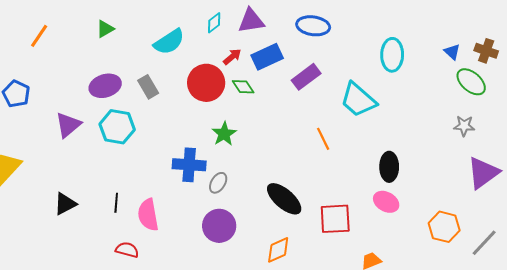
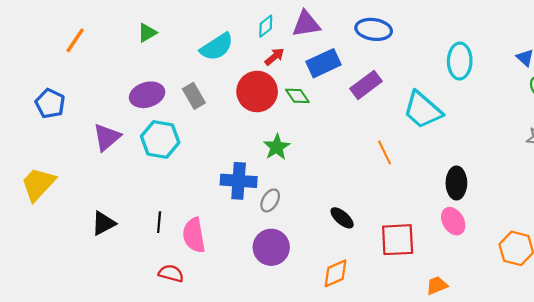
red arrow: (232, 57) -> (275, 57), moved
black ellipse: (284, 199) -> (342, 218), size x0.6
pink ellipse: (386, 202) -> (453, 221), turned 30

